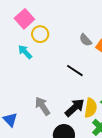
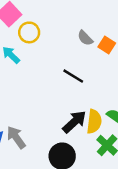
gray arrow: (43, 106) -> (16, 137), moved

